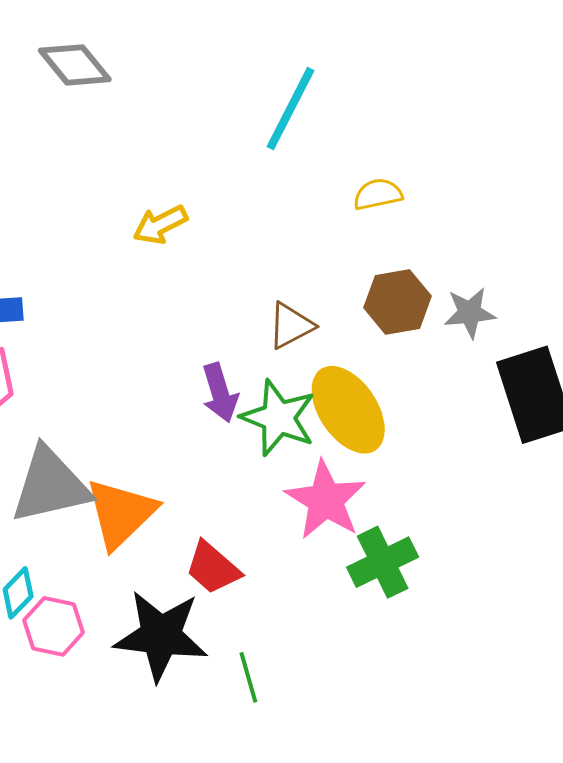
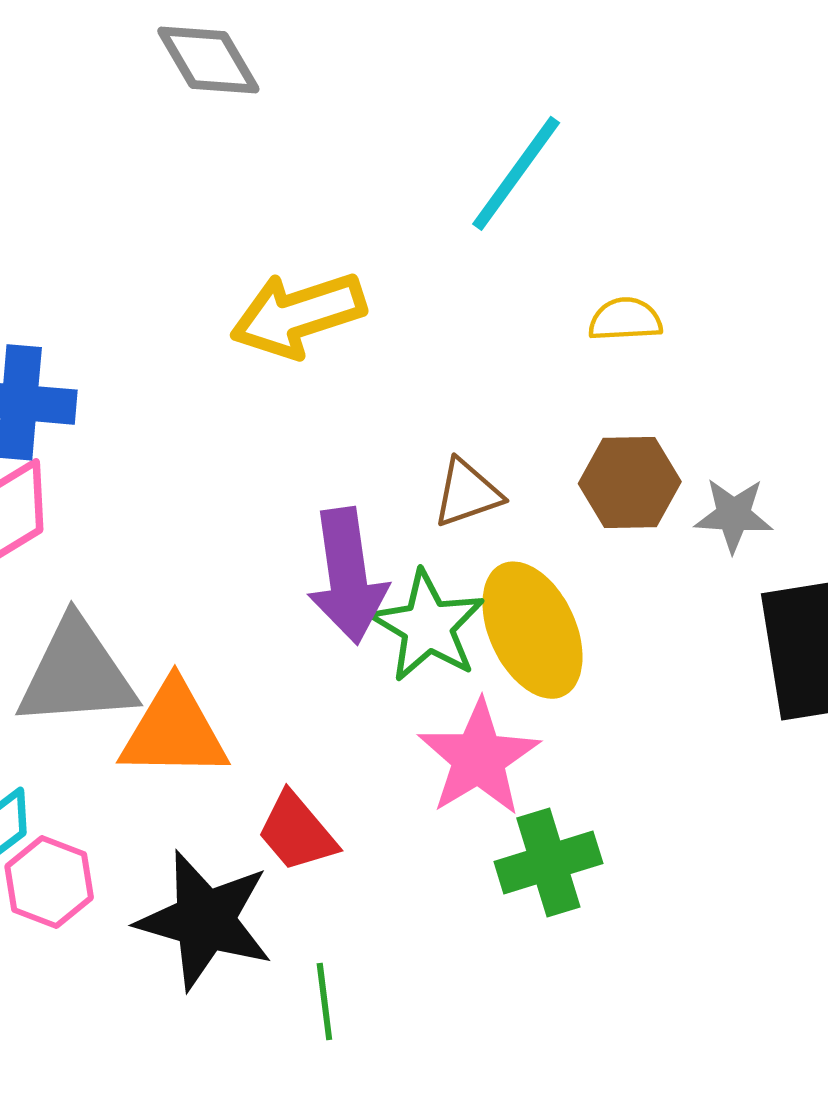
yellow arrow: (160, 225) -> (298, 315), size x1.6
purple arrow: (220, 393) -> (347, 576), size x1.5
orange triangle: (121, 513) -> (174, 731), turned 36

